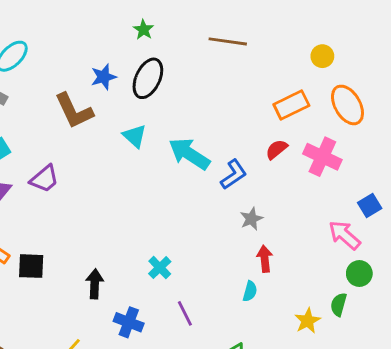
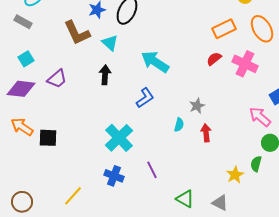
cyan triangle: (135, 136) -> (110, 43), moved
blue L-shape: (234, 174) -> (145, 98), moved
cyan cross: (160, 268) -> (119, 138), moved, size x1.8
black arrow: (95, 284) -> (105, 75), moved
cyan semicircle: (250, 291) -> (179, 125), moved

